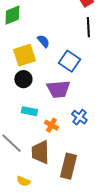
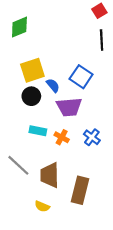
blue semicircle: (43, 41) -> (53, 85), moved
orange cross: (51, 125) -> (62, 137), moved
yellow semicircle: (23, 181) -> (42, 206), moved

